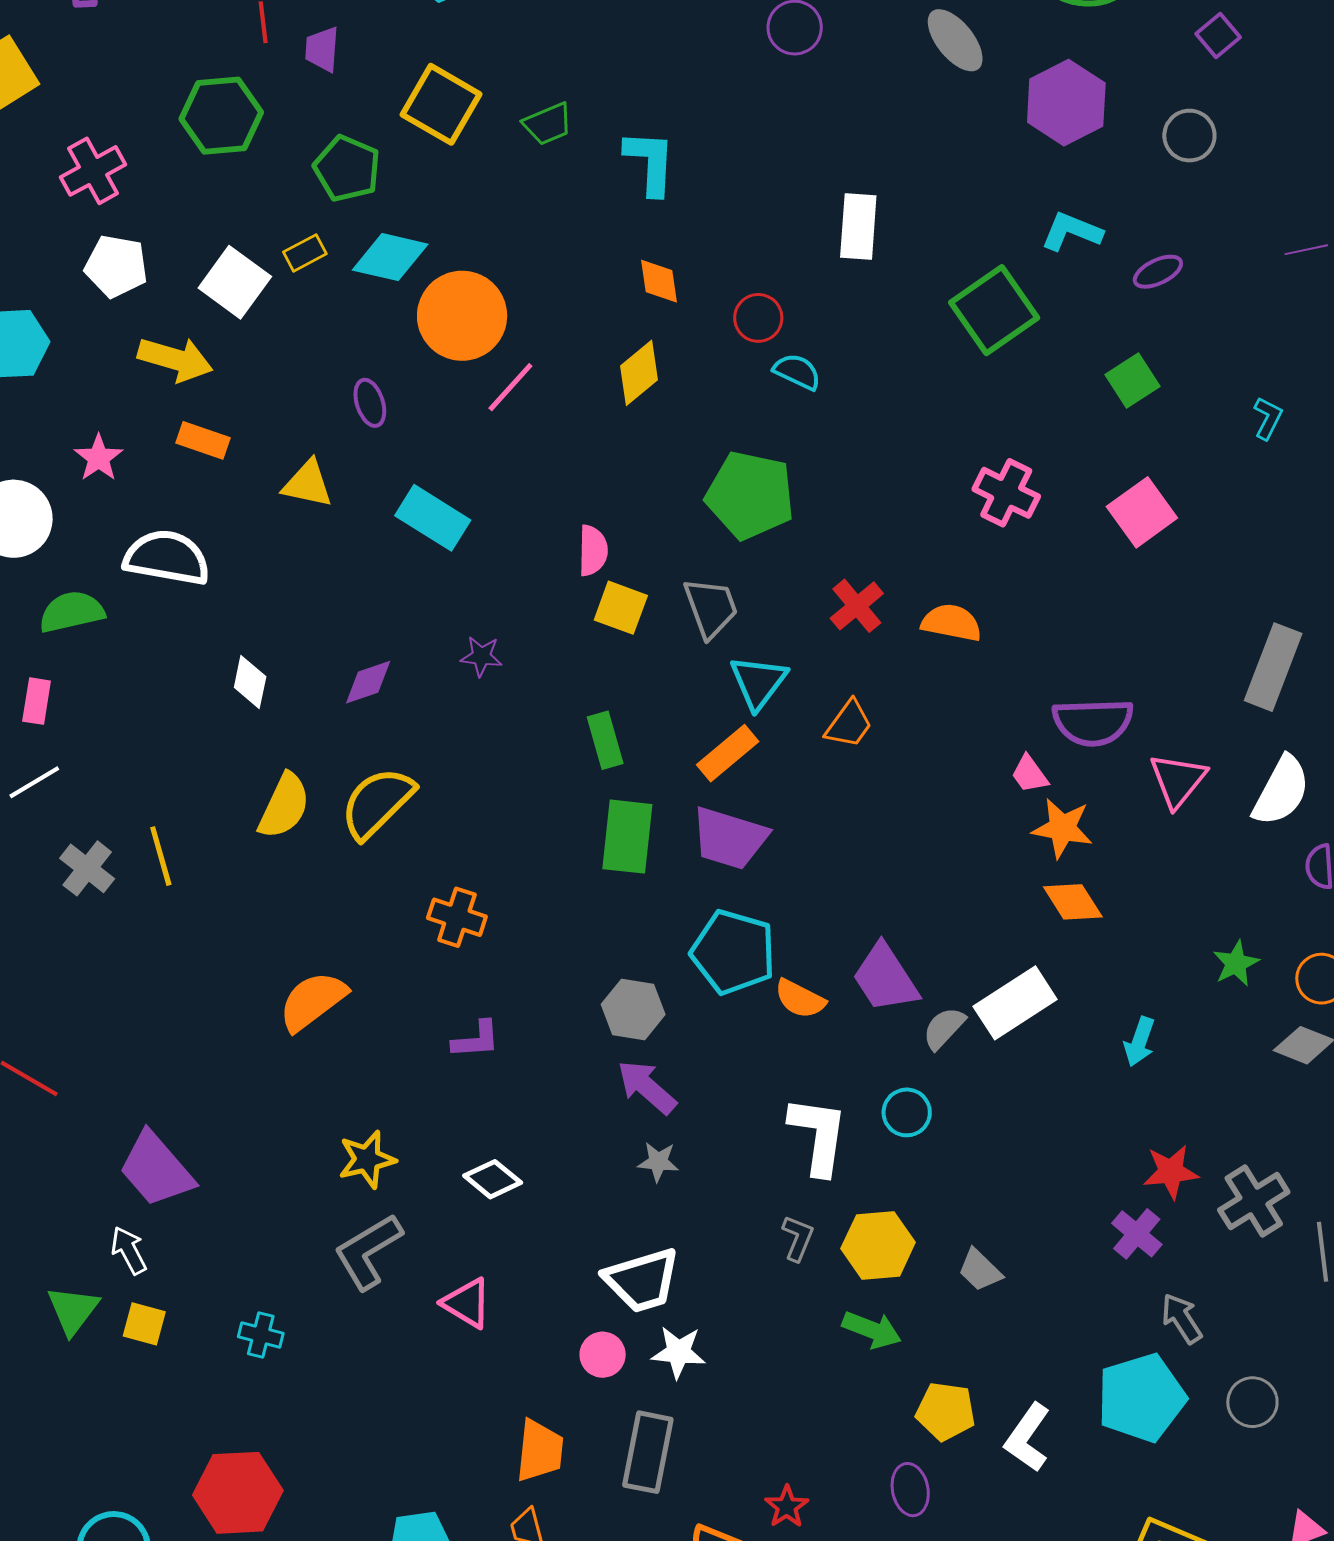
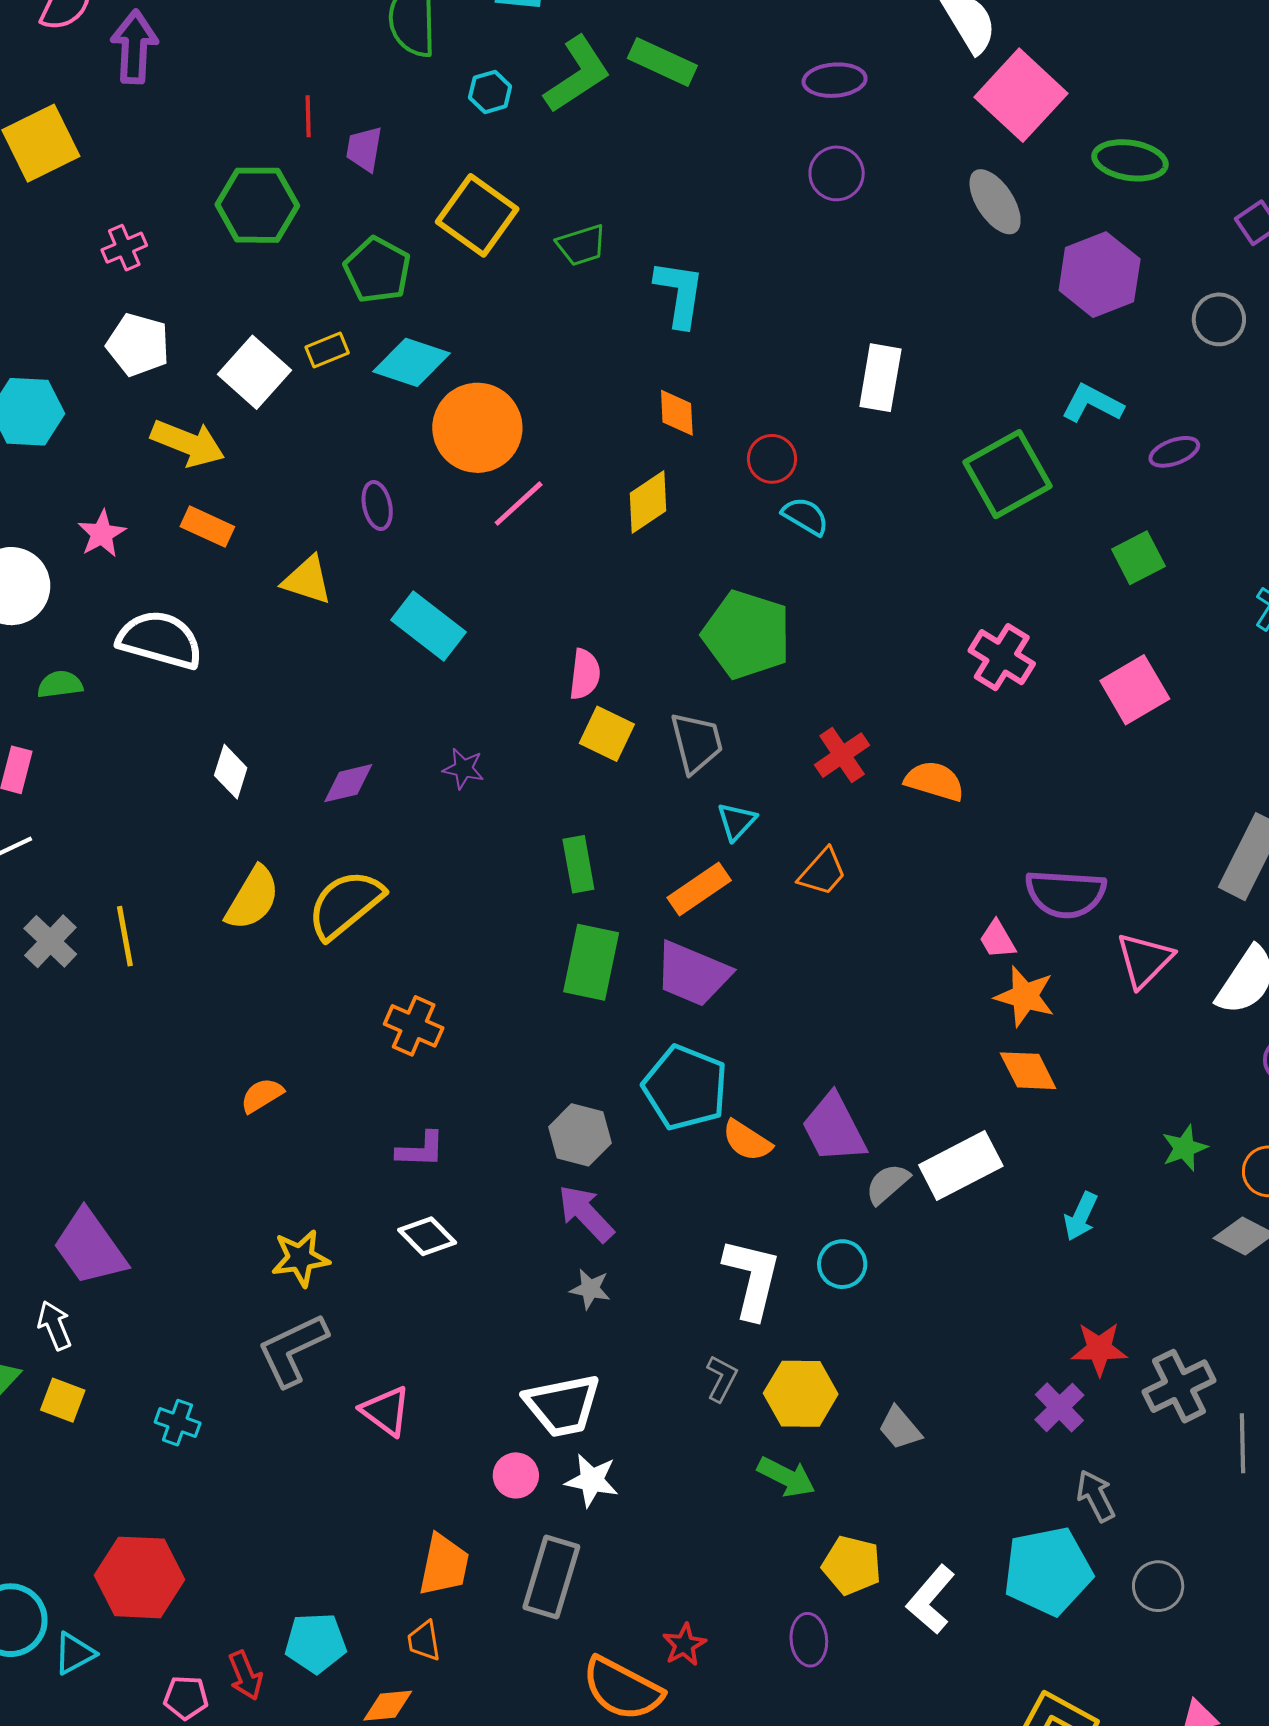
pink cross: (93, 171) -> (124, 248), size x0.7
green semicircle: (72, 612) -> (60, 684), size x0.7
cyan triangle: (758, 682) -> (737, 821), size x0.7
orange semicircle: (313, 1001) -> (262, 1095), size x0.6
white diamond: (493, 1179) -> (427, 1236), moved

